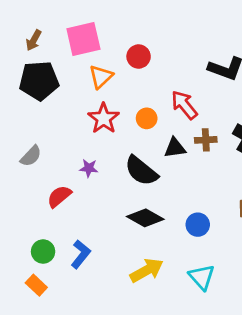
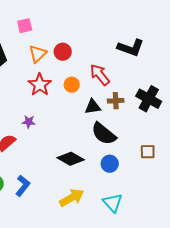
pink square: (83, 39) -> (25, 26), size x0.6
red circle: (139, 56) -> (63, 52), moved
black semicircle: (141, 171) -> (104, 134), moved

